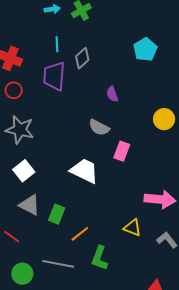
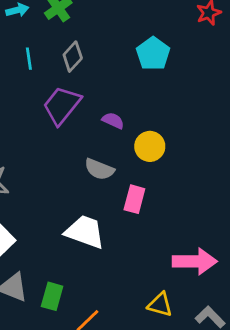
gray diamond: (82, 58) -> (73, 57), moved
purple trapezoid: (54, 76) -> (62, 105), moved, turned 40
purple semicircle: (112, 94) -> (113, 121), turned 140
yellow circle: (164, 119) -> (150, 146), moved

